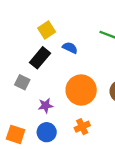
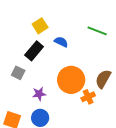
orange cross: (82, 127) -> (88, 97), moved

